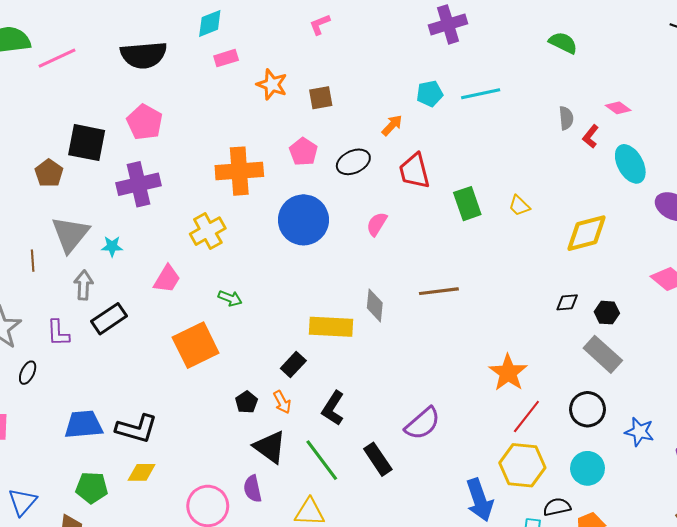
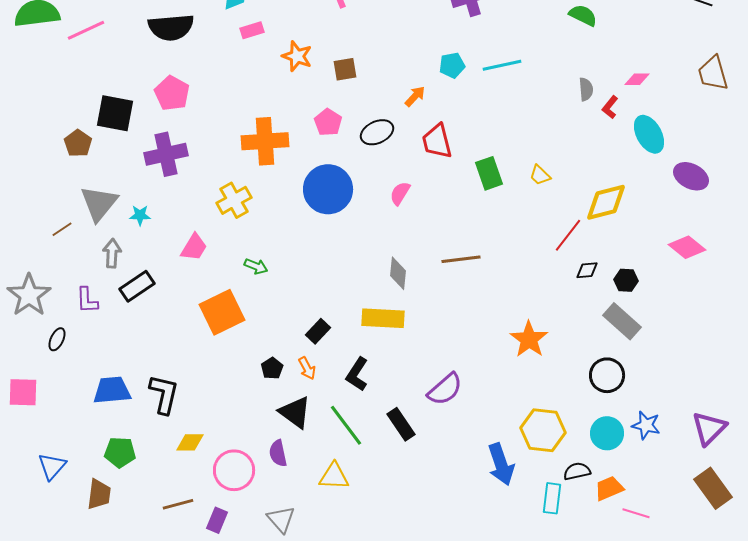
pink diamond: (618, 108) -> (637, 79), turned -35
brown line: (33, 261) -> (62, 229), turned 60
yellow rectangle: (331, 327) -> (383, 318), moved
red line: (526, 416) -> (568, 235), moved
black L-shape: (136, 429) -> (164, 394), turned -93
blue star: (639, 432) -> (646, 425), moved
yellow diamond: (142, 472) -> (190, 442), moved

